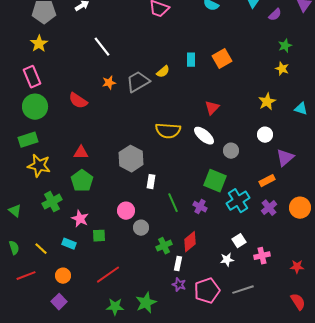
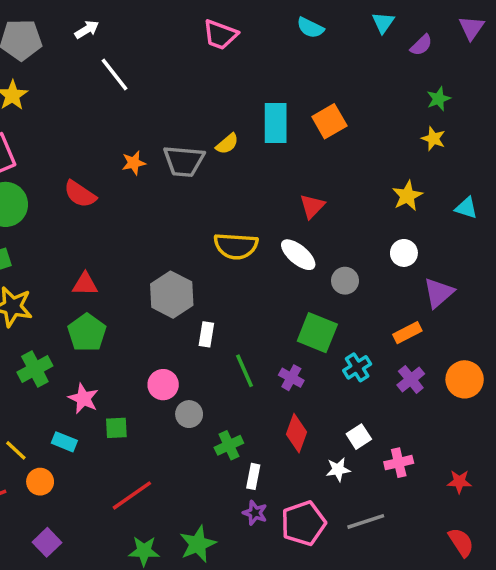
white line: (102, 47) -> (115, 75), moved
cyan rectangle: (191, 60) -> (276, 123), size x1.6
gray trapezoid: (138, 82) -> (184, 161), turned -145
cyan cross: (238, 201) -> (357, 367), size x0.7
red diamond: (190, 242) -> (296, 433), moved, turned -30
orange circle: (63, 276) -> (40, 482), moved

